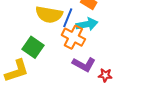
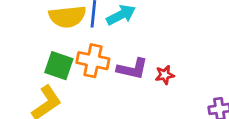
orange cross: (73, 37) -> (93, 61), moved

